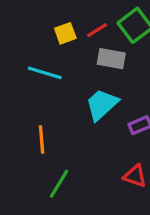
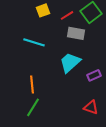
yellow square: (65, 33) -> (43, 10), moved
green line: (59, 184) -> (33, 107), moved

